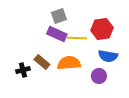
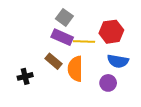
gray square: (59, 16) -> (64, 17), turned -35
brown rectangle: (42, 62) -> (53, 61), moved
orange semicircle: (69, 63) -> (75, 69), turned -85

